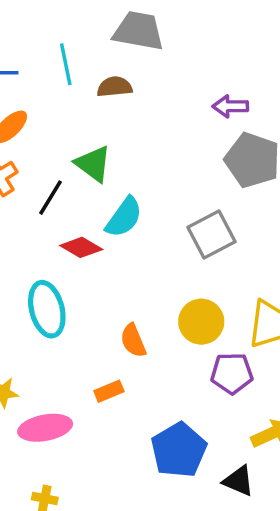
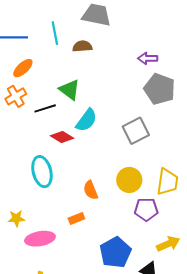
black line: (51, 198) -> (45, 108), turned 40

